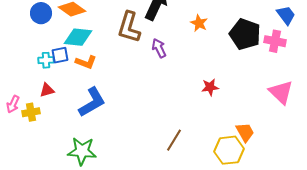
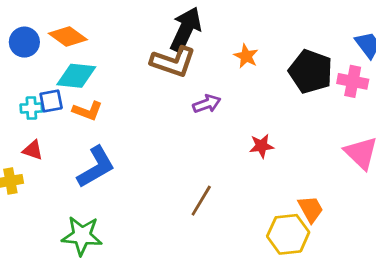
brown L-shape: (129, 27) -> (173, 62), moved, turned -88
purple arrow: (159, 48) -> (207, 104), moved, turned 96
red triangle: (47, 90) -> (33, 150), turned 35
brown line: (174, 140) -> (201, 201), moved

